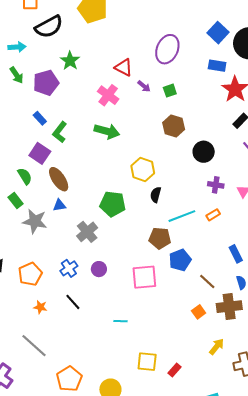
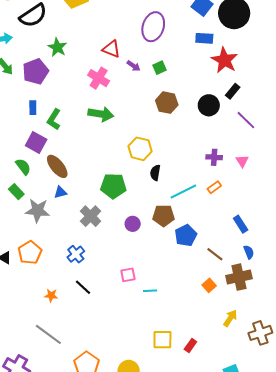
blue rectangle: (40, 118) -> (33, 108), turned 48
black circle: (204, 152) -> (209, 105), moved
purple circle: (99, 269) -> (133, 224), moved
orange pentagon: (30, 274) -> (30, 253), moved
pink square: (144, 277) -> (128, 275), moved, size x0.6
cyan line: (120, 321) -> (150, 291), moved

